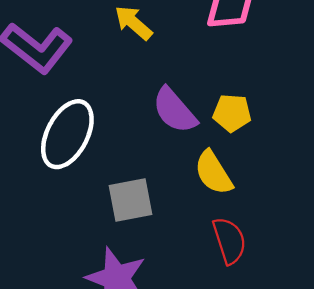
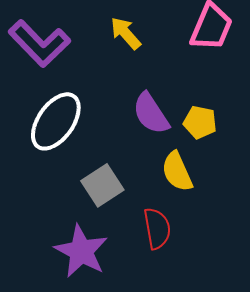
gray square: (130, 200) -> (102, 185), turned -30
red semicircle: (229, 241) -> (157, 228), moved

